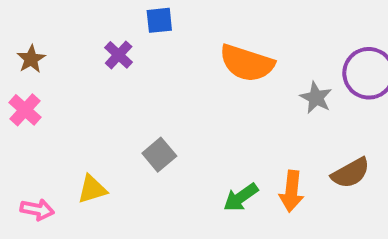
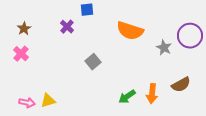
gray square: (159, 155) -> (93, 62), moved
yellow triangle: (92, 189) -> (48, 101), moved

